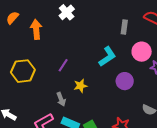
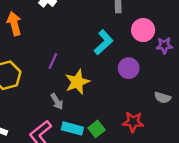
yellow star: (80, 86) -> (77, 82), size x1.5

